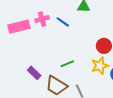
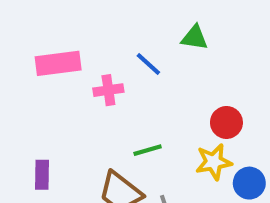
pink cross: (42, 19) -> (108, 90), moved
purple rectangle: (34, 73) -> (42, 175), moved, turned 40

